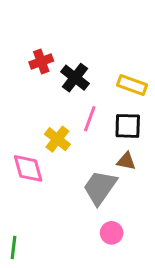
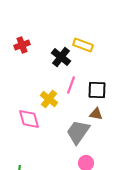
red cross: (41, 62) -> (22, 45), moved
yellow rectangle: (132, 85) -> (83, 45), moved

